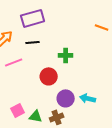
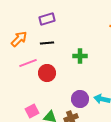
purple rectangle: (33, 18) -> (47, 19), size x0.7
red circle: (49, 76) -> (47, 73), moved

